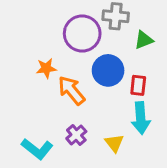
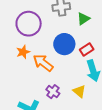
purple circle: (82, 33) -> (29, 24), moved
red rectangle: (138, 85) -> (87, 50), turned 64

